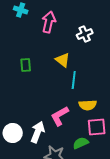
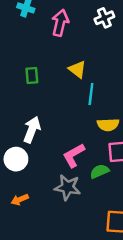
white cross: (85, 34) -> (104, 18), moved
pink L-shape: (60, 116) -> (74, 155), moved
white arrow: (38, 132) -> (32, 130), moved

